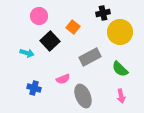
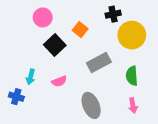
cyan arrow: (27, 53) -> (31, 77), moved, turned 88
green semicircle: (120, 69) -> (132, 76), turned 42
pink semicircle: (63, 79) -> (59, 81), moved
blue cross: (34, 88) -> (16, 97), moved

